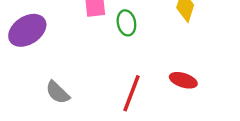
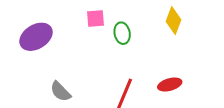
red ellipse: (183, 80) -> (170, 85), turned -35

